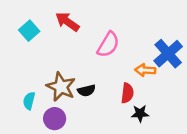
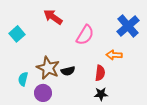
cyan square: (29, 31) -> (17, 34), moved
blue cross: (168, 54) -> (128, 26), moved
black star: (140, 114) -> (101, 94), moved

